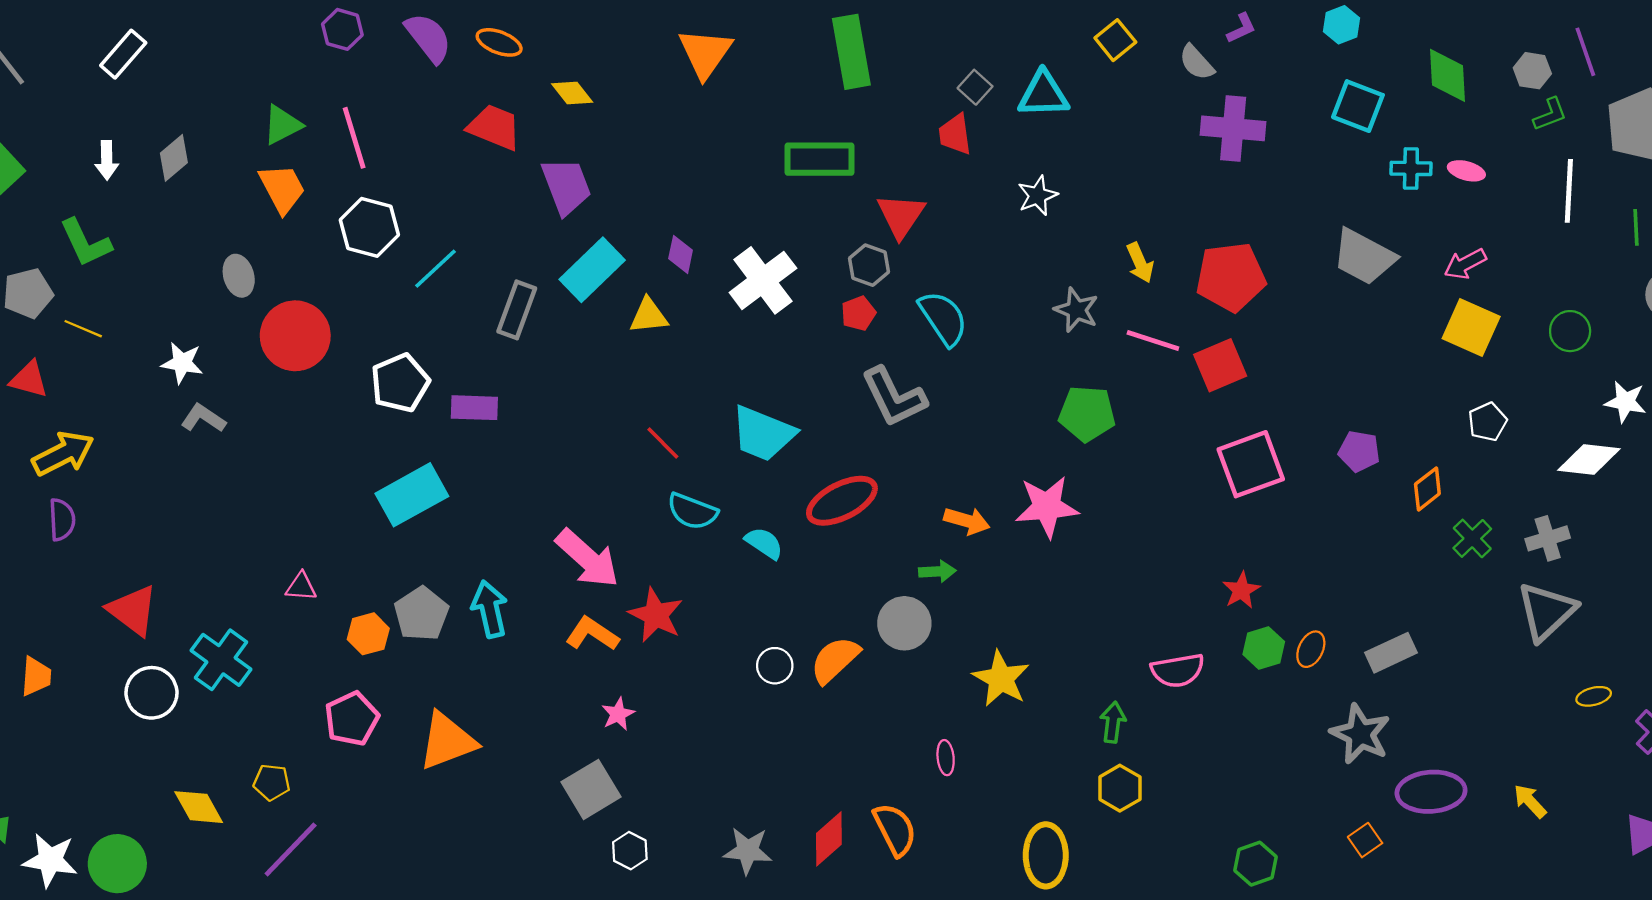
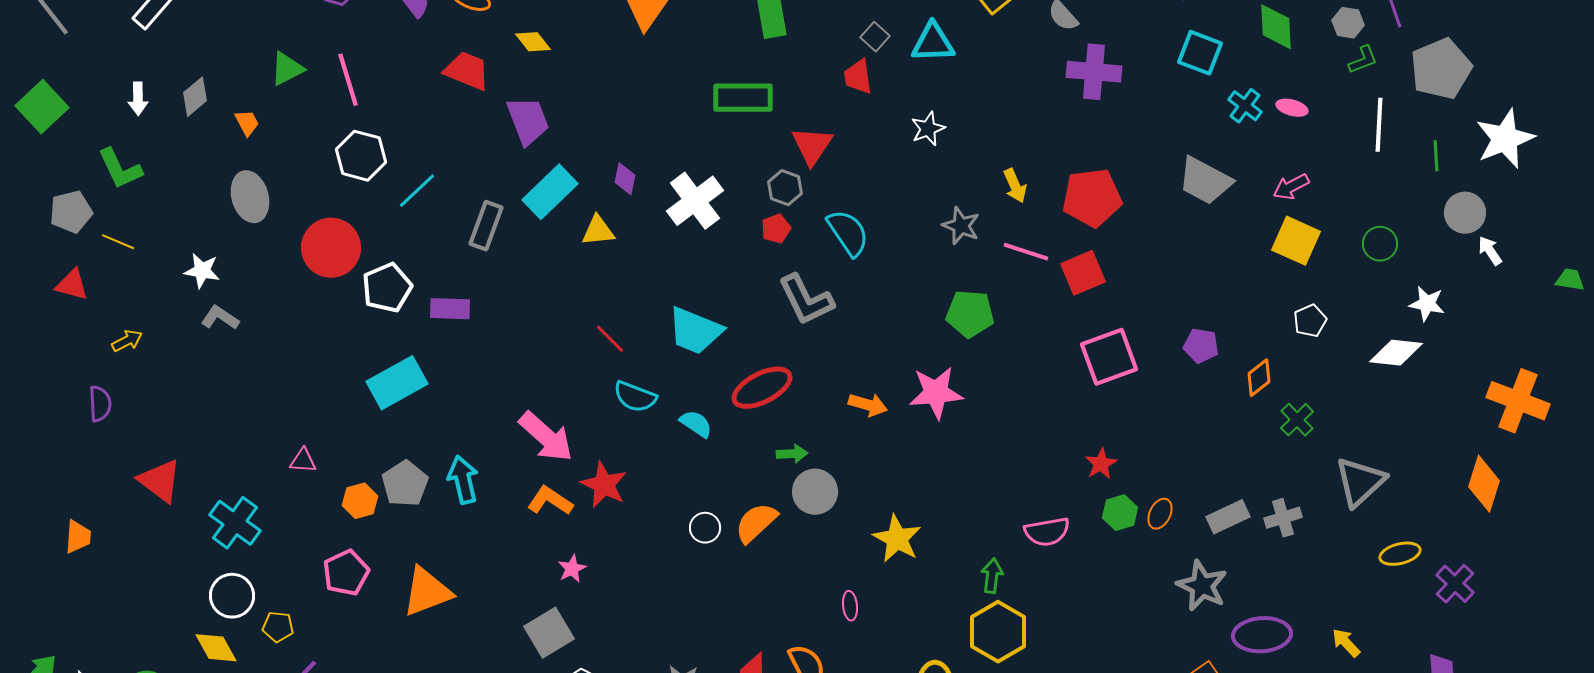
cyan cross: (1411, 168) -> (1245, 106), turned 36
orange trapezoid: (282, 189) -> (247, 123), moved, size x0.6
gray ellipse: (239, 276) -> (250, 197), size x1.4
red circle: (295, 336) -> (331, 248), moved
yellow arrow: (63, 454) -> (127, 341), moved, size x0.6
gray cross: (1548, 538) -> (1283, 518), moved
green arrow: (937, 571) -> (792, 454), moved
white circle: (151, 693) -> (232, 596), moved
yellow ellipse: (1594, 696) -> (1400, 554), size x1.4
yellow hexagon: (1120, 788) -> (998, 632), size x1.5

